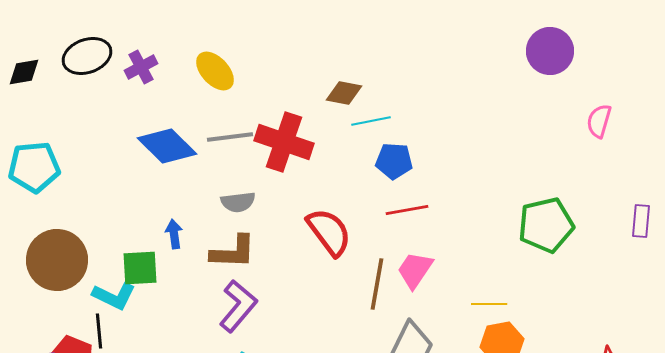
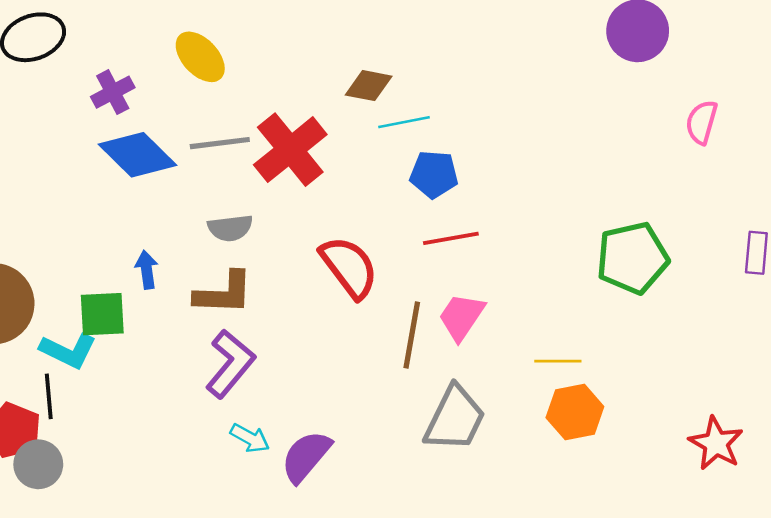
purple cross: (141, 67) -> (113, 92), moved
red cross: (284, 142) -> (290, 150), turned 32

